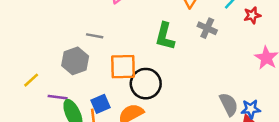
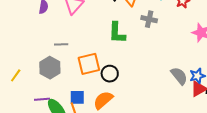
yellow line: (31, 80) -> (16, 75), moved
black circle: (146, 84) -> (110, 74), size x0.7
blue square: (100, 104) -> (77, 97), turned 35

